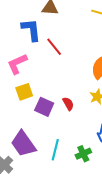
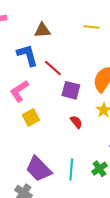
purple square: (44, 107) -> (71, 90), moved

